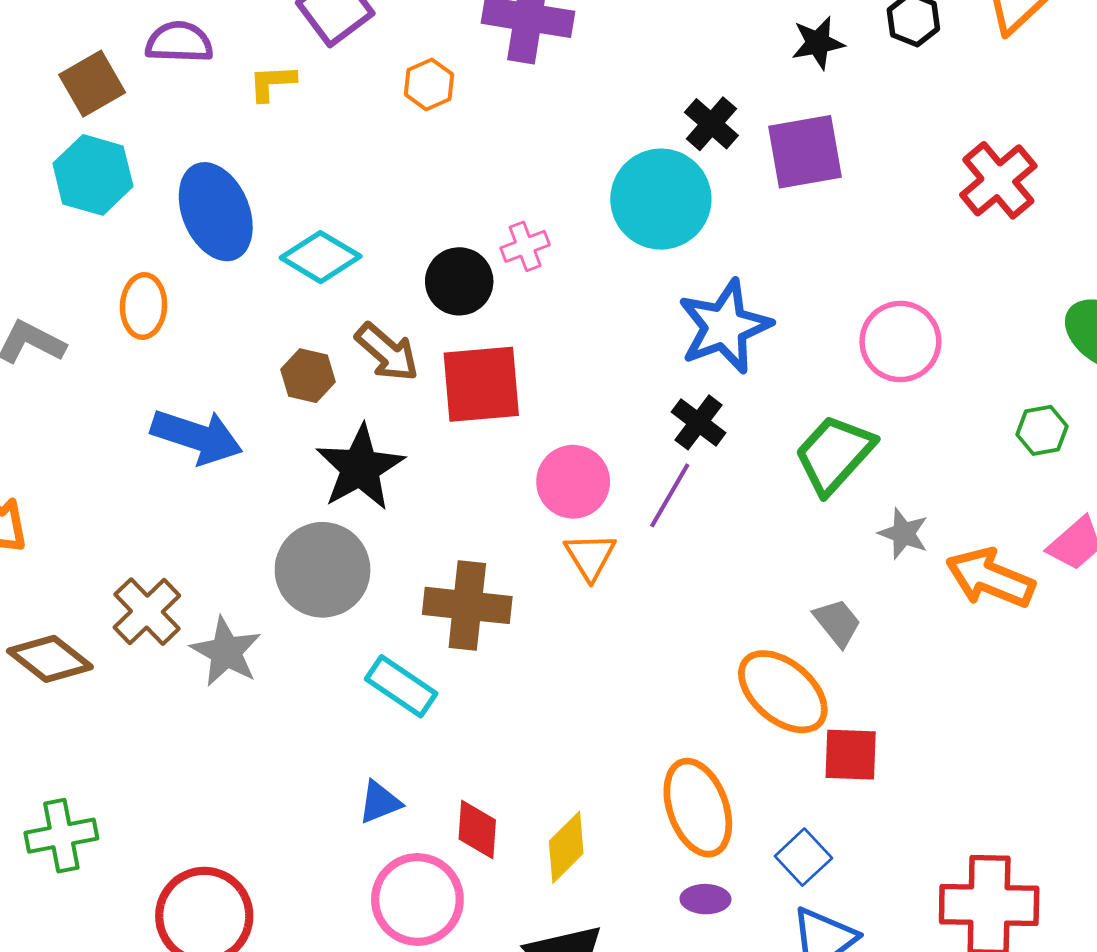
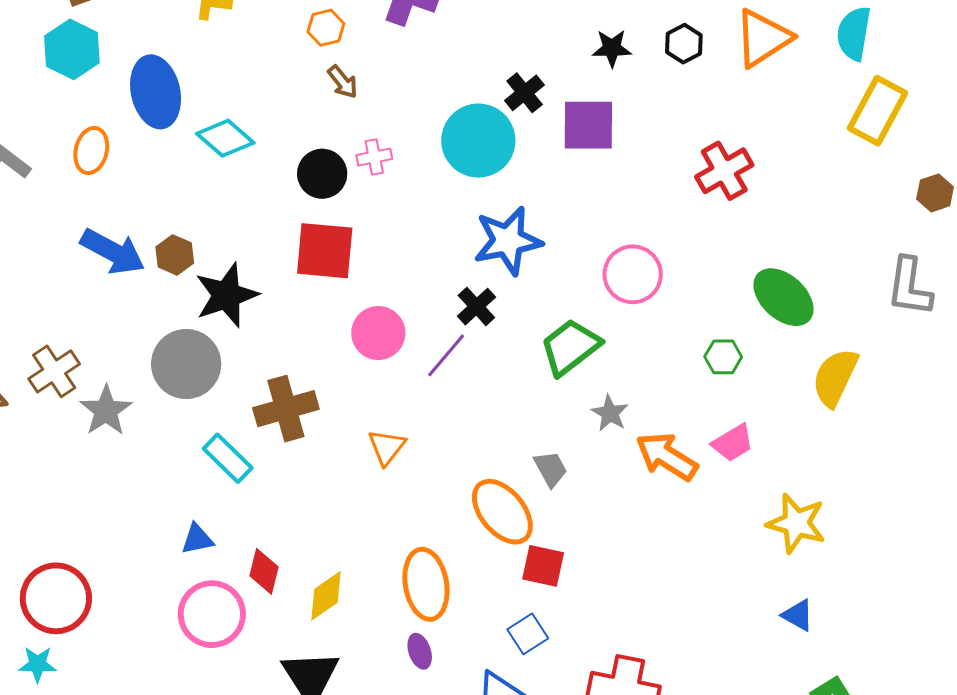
brown arrow: (387, 352) -> (343, 82), moved, size x0.7
brown hexagon: (308, 376) -> (175, 255), moved
orange triangle: (590, 556) -> (387, 447), moved
brown cross: (467, 605) -> (286, 409), turned -32
blue square: (803, 857) -> (528, 634), moved
purple ellipse: (705, 899) -> (420, 651), turned 60

